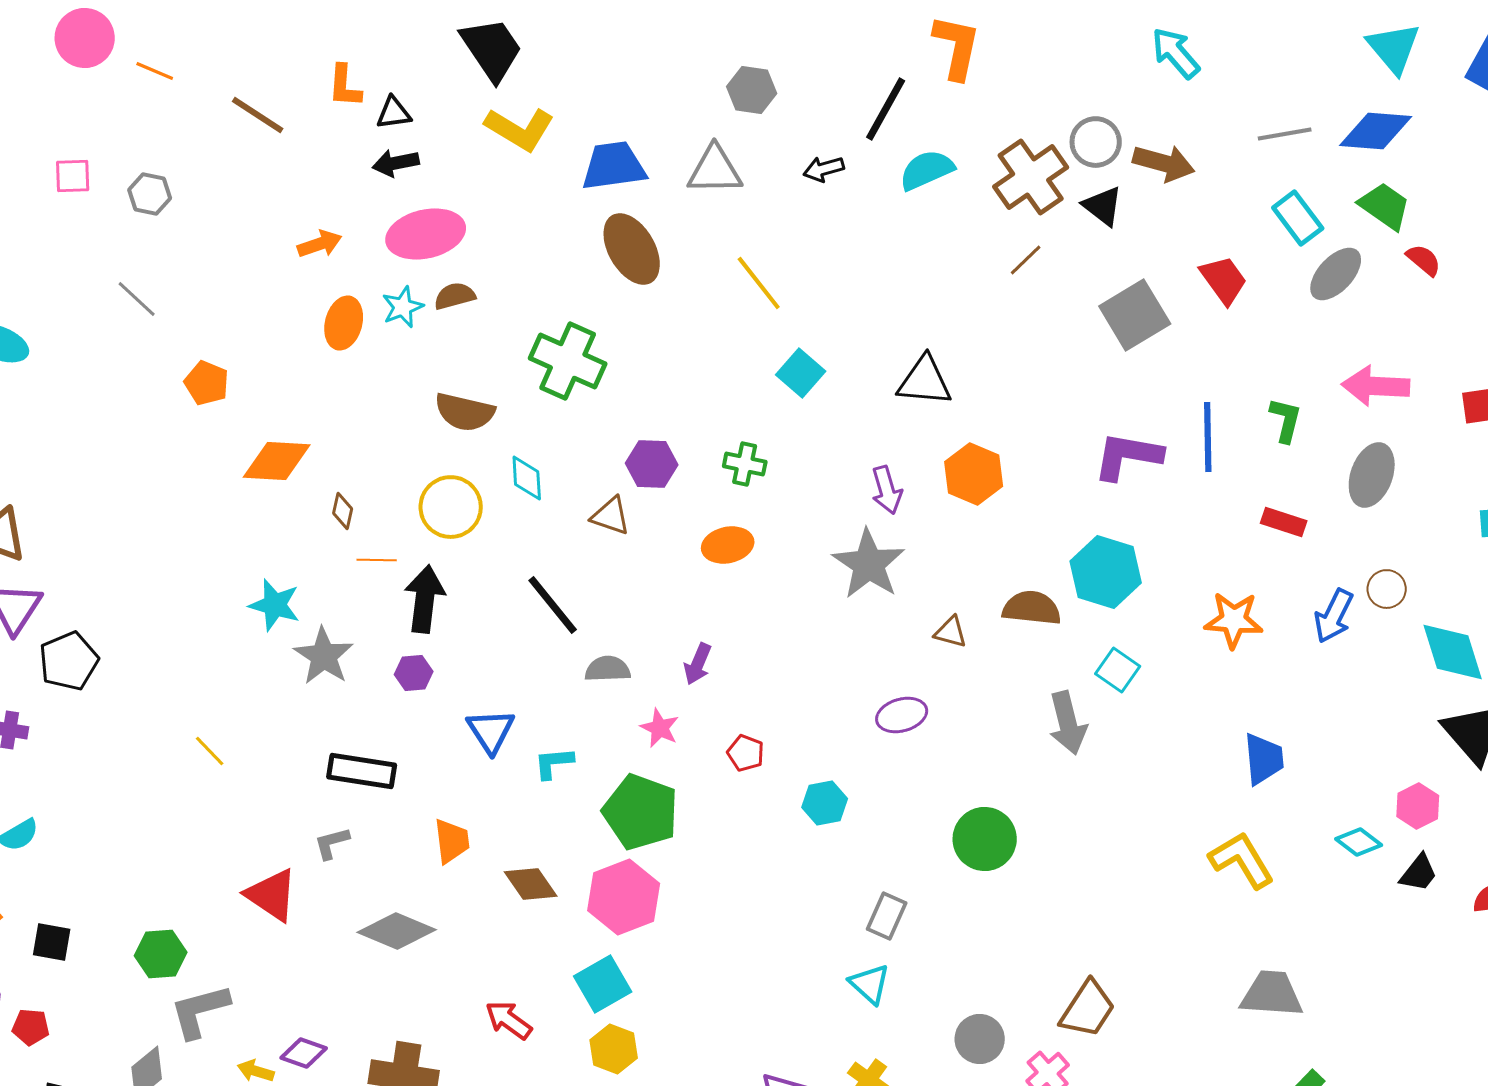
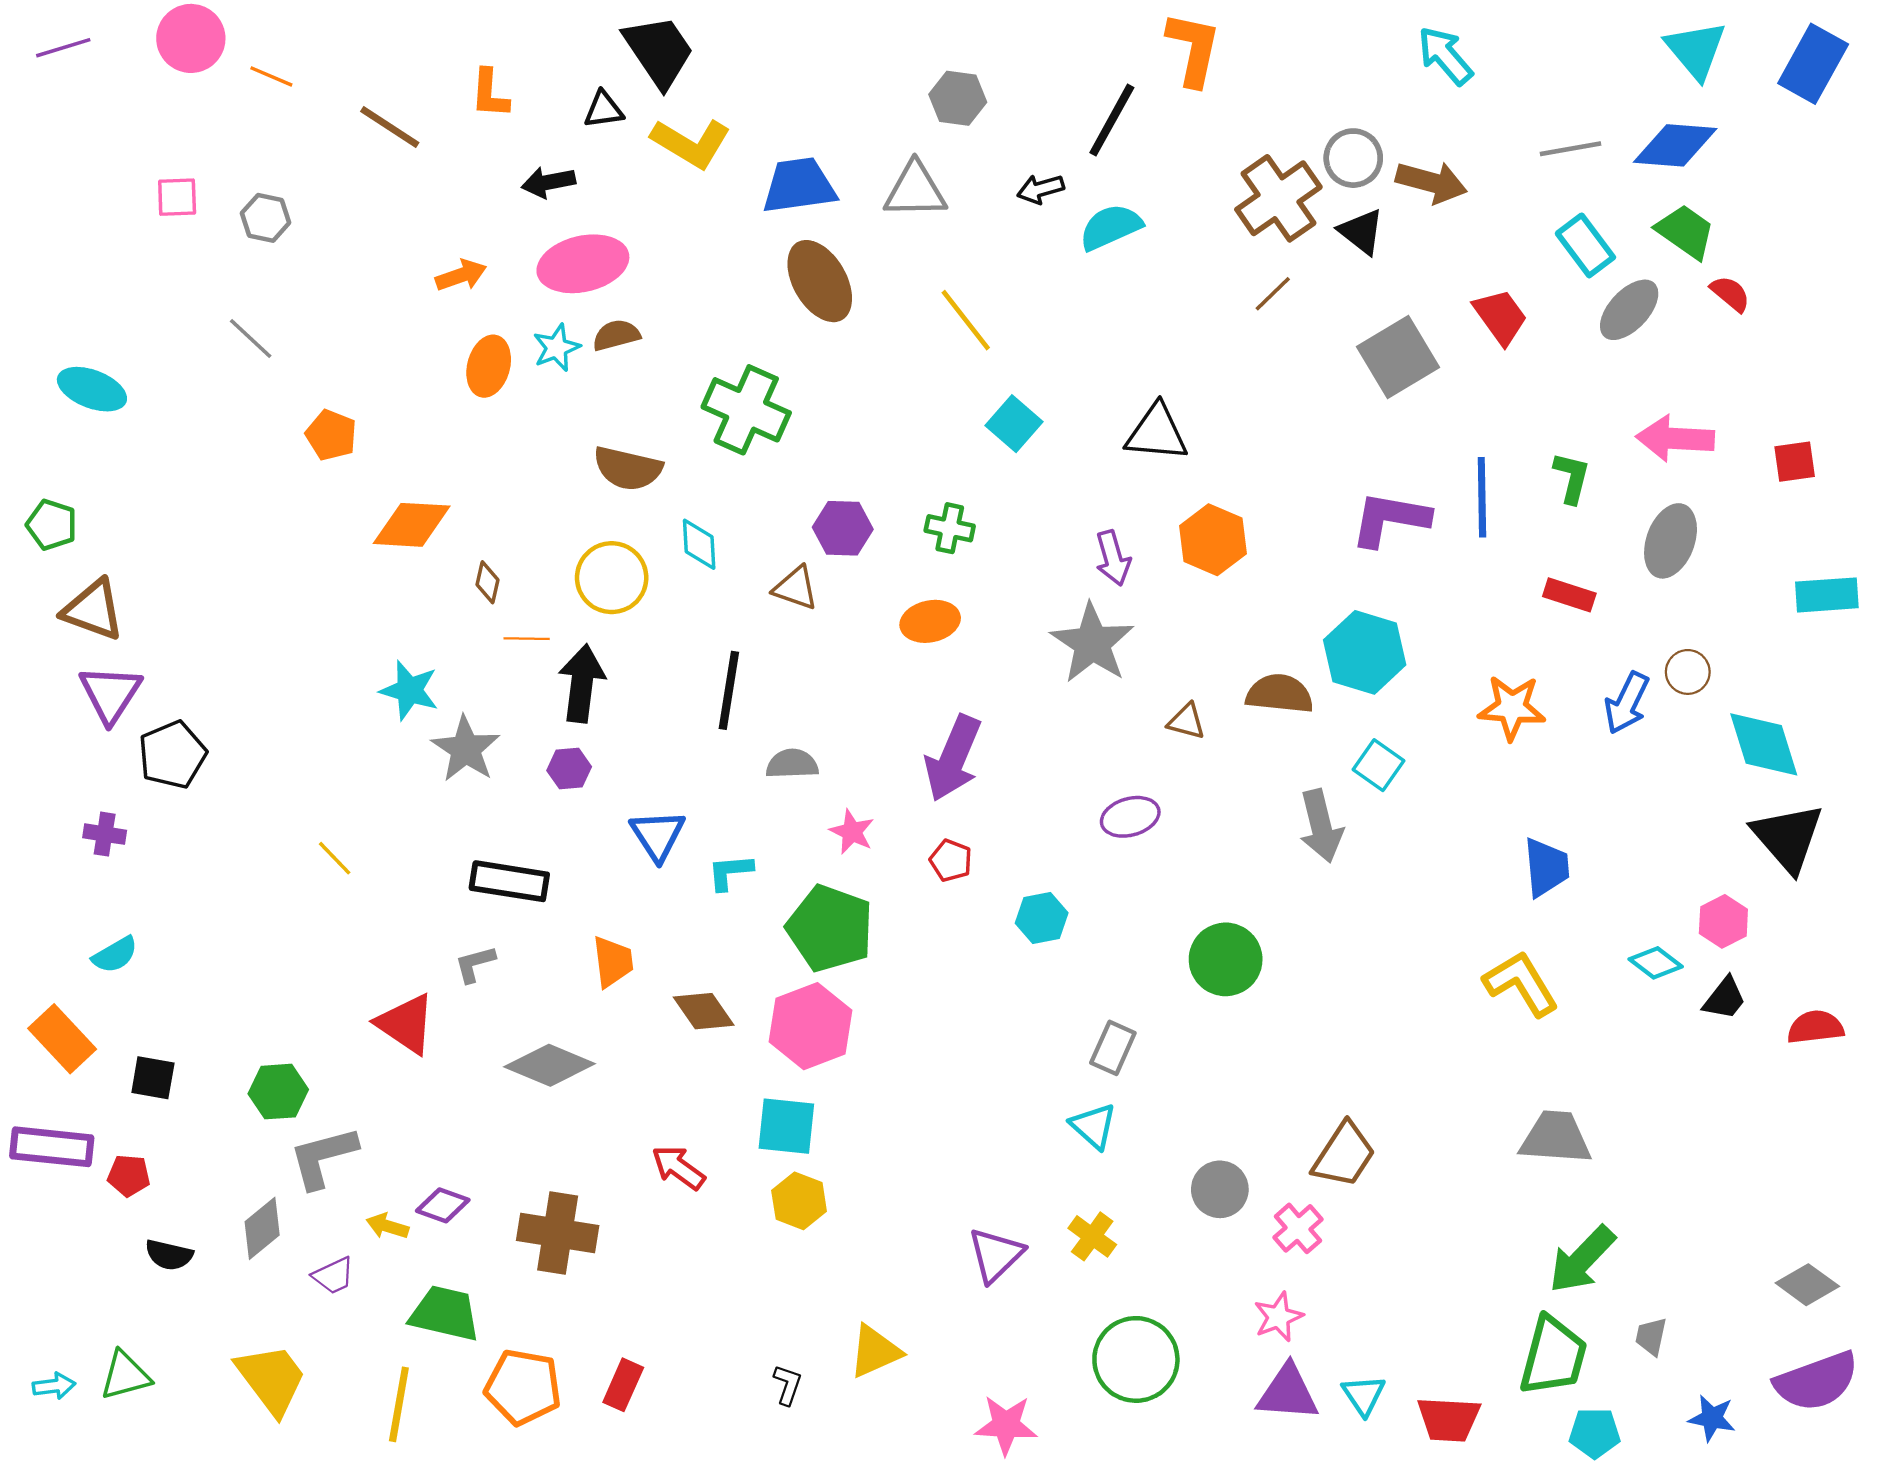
black triangle: (394, 113) -> (604, 110), moved
cyan semicircle: (927, 170) -> (1111, 227), moved
black line: (553, 605) -> (729, 690), turned 48
purple arrow: (698, 664) -> (953, 758), moved, size x1.8
cyan square: (603, 984) -> (786, 1126), turned 36

